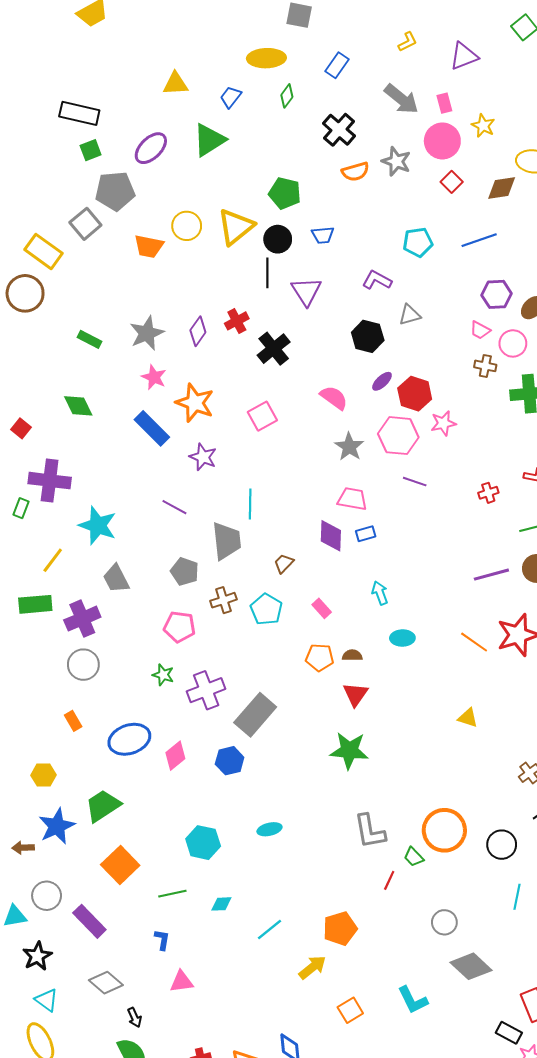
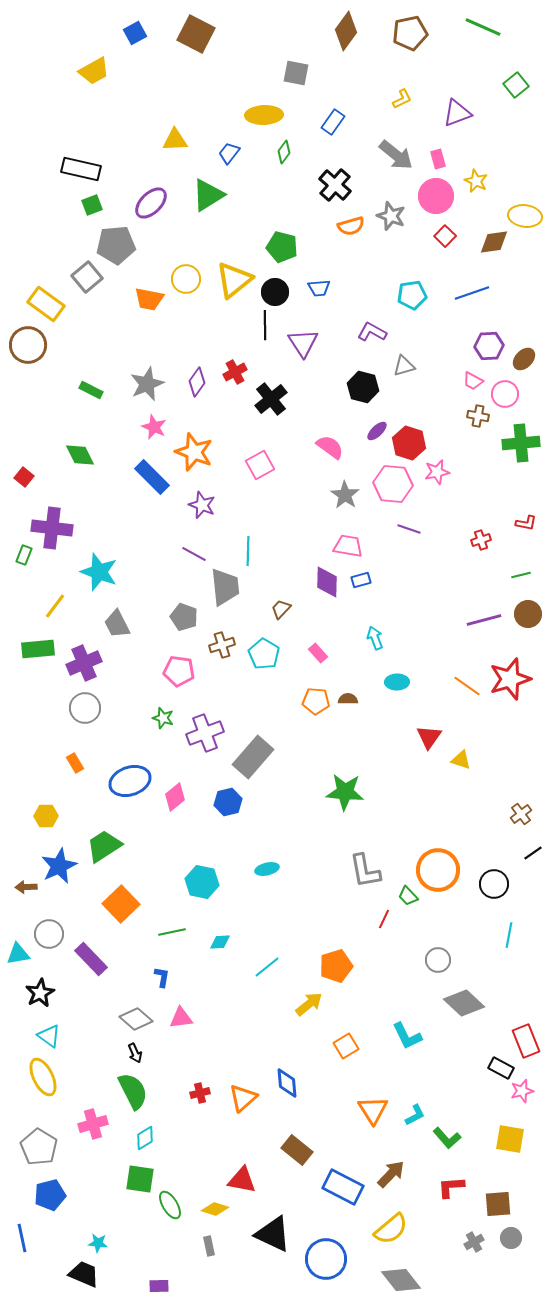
purple line: (174, 507) -> (194, 554), moved
red triangle: (355, 694) -> (429, 737), moved
gray diamond: (106, 983) -> (136, 1019), moved

